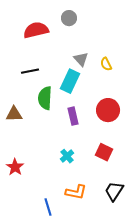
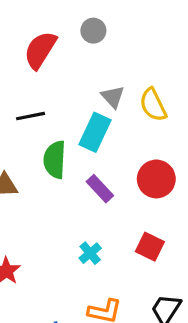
red semicircle: (36, 30) -> (40, 50), turned -45
yellow semicircle: (106, 64) -> (153, 105), size x1.5
purple rectangle: (73, 116) -> (100, 189), turned -30

